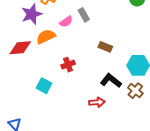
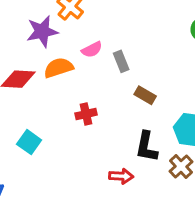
gray rectangle: (84, 15) -> (121, 61), moved
black L-shape: (111, 81) -> (147, 147), turned -125
cyan square: (44, 86) -> (29, 142), moved

